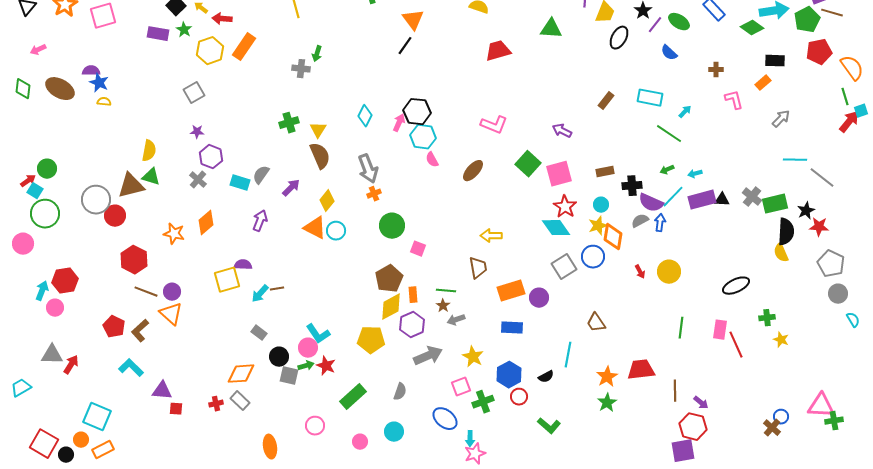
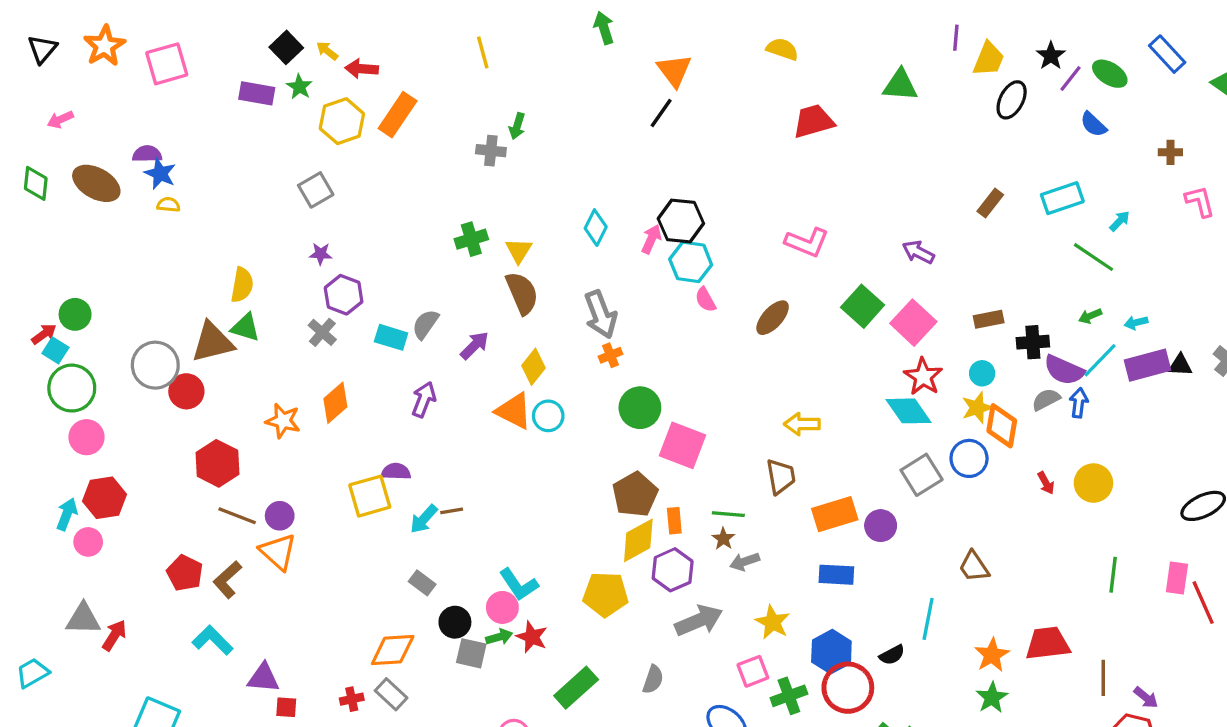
cyan rectangle: (650, 98) -> (1062, 198), turned -30
pink square: (559, 174) -> (913, 323), turned -32
pink circle: (23, 244) -> (87, 437), moved
pink square: (418, 249) -> (682, 445), size x1.8
red circle: (519, 397) -> (848, 688), size x1.8

